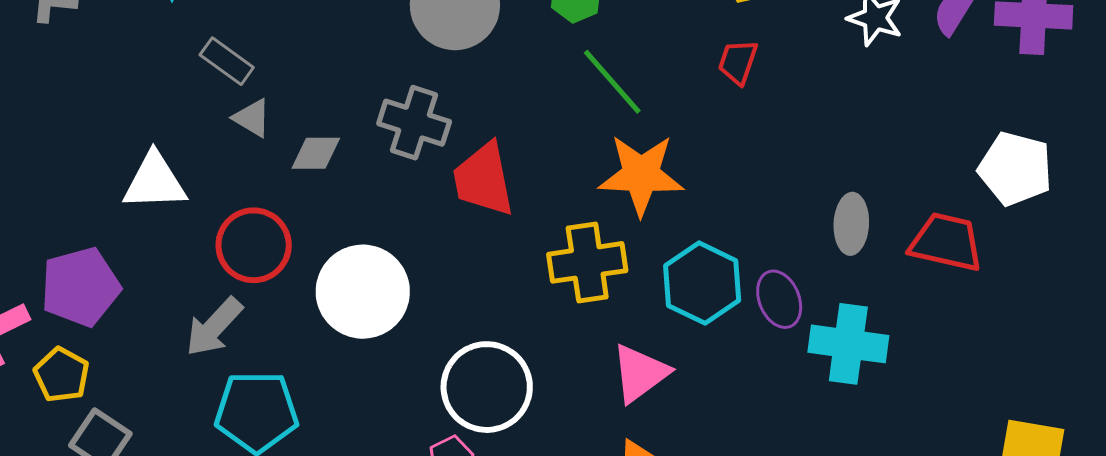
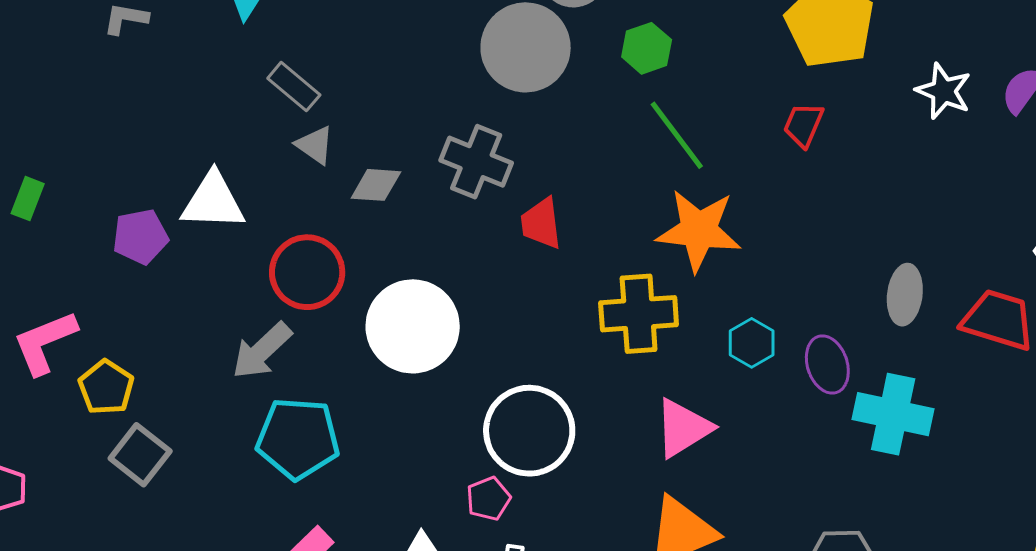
red trapezoid: (483, 179) -> (541, 223), size x0.7
cyan hexagon: (702, 283) -> (752, 343), size x0.6
purple pentagon: (80, 287) -> (140, 237), moved, size x0.7

